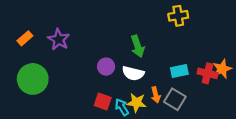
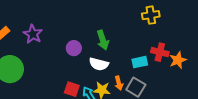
yellow cross: (178, 16) -> (151, 15), moved
purple circle: (106, 67) -> (74, 48), moved
red cross: (208, 73) -> (160, 52), moved

